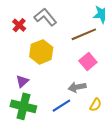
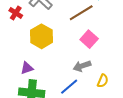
purple triangle: (22, 81) -> (27, 68), turned 32

